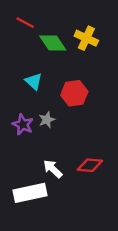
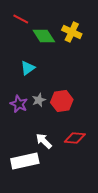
cyan triangle: (34, 81) -> (28, 68), turned 42
red hexagon: (74, 93) -> (62, 101), moved

